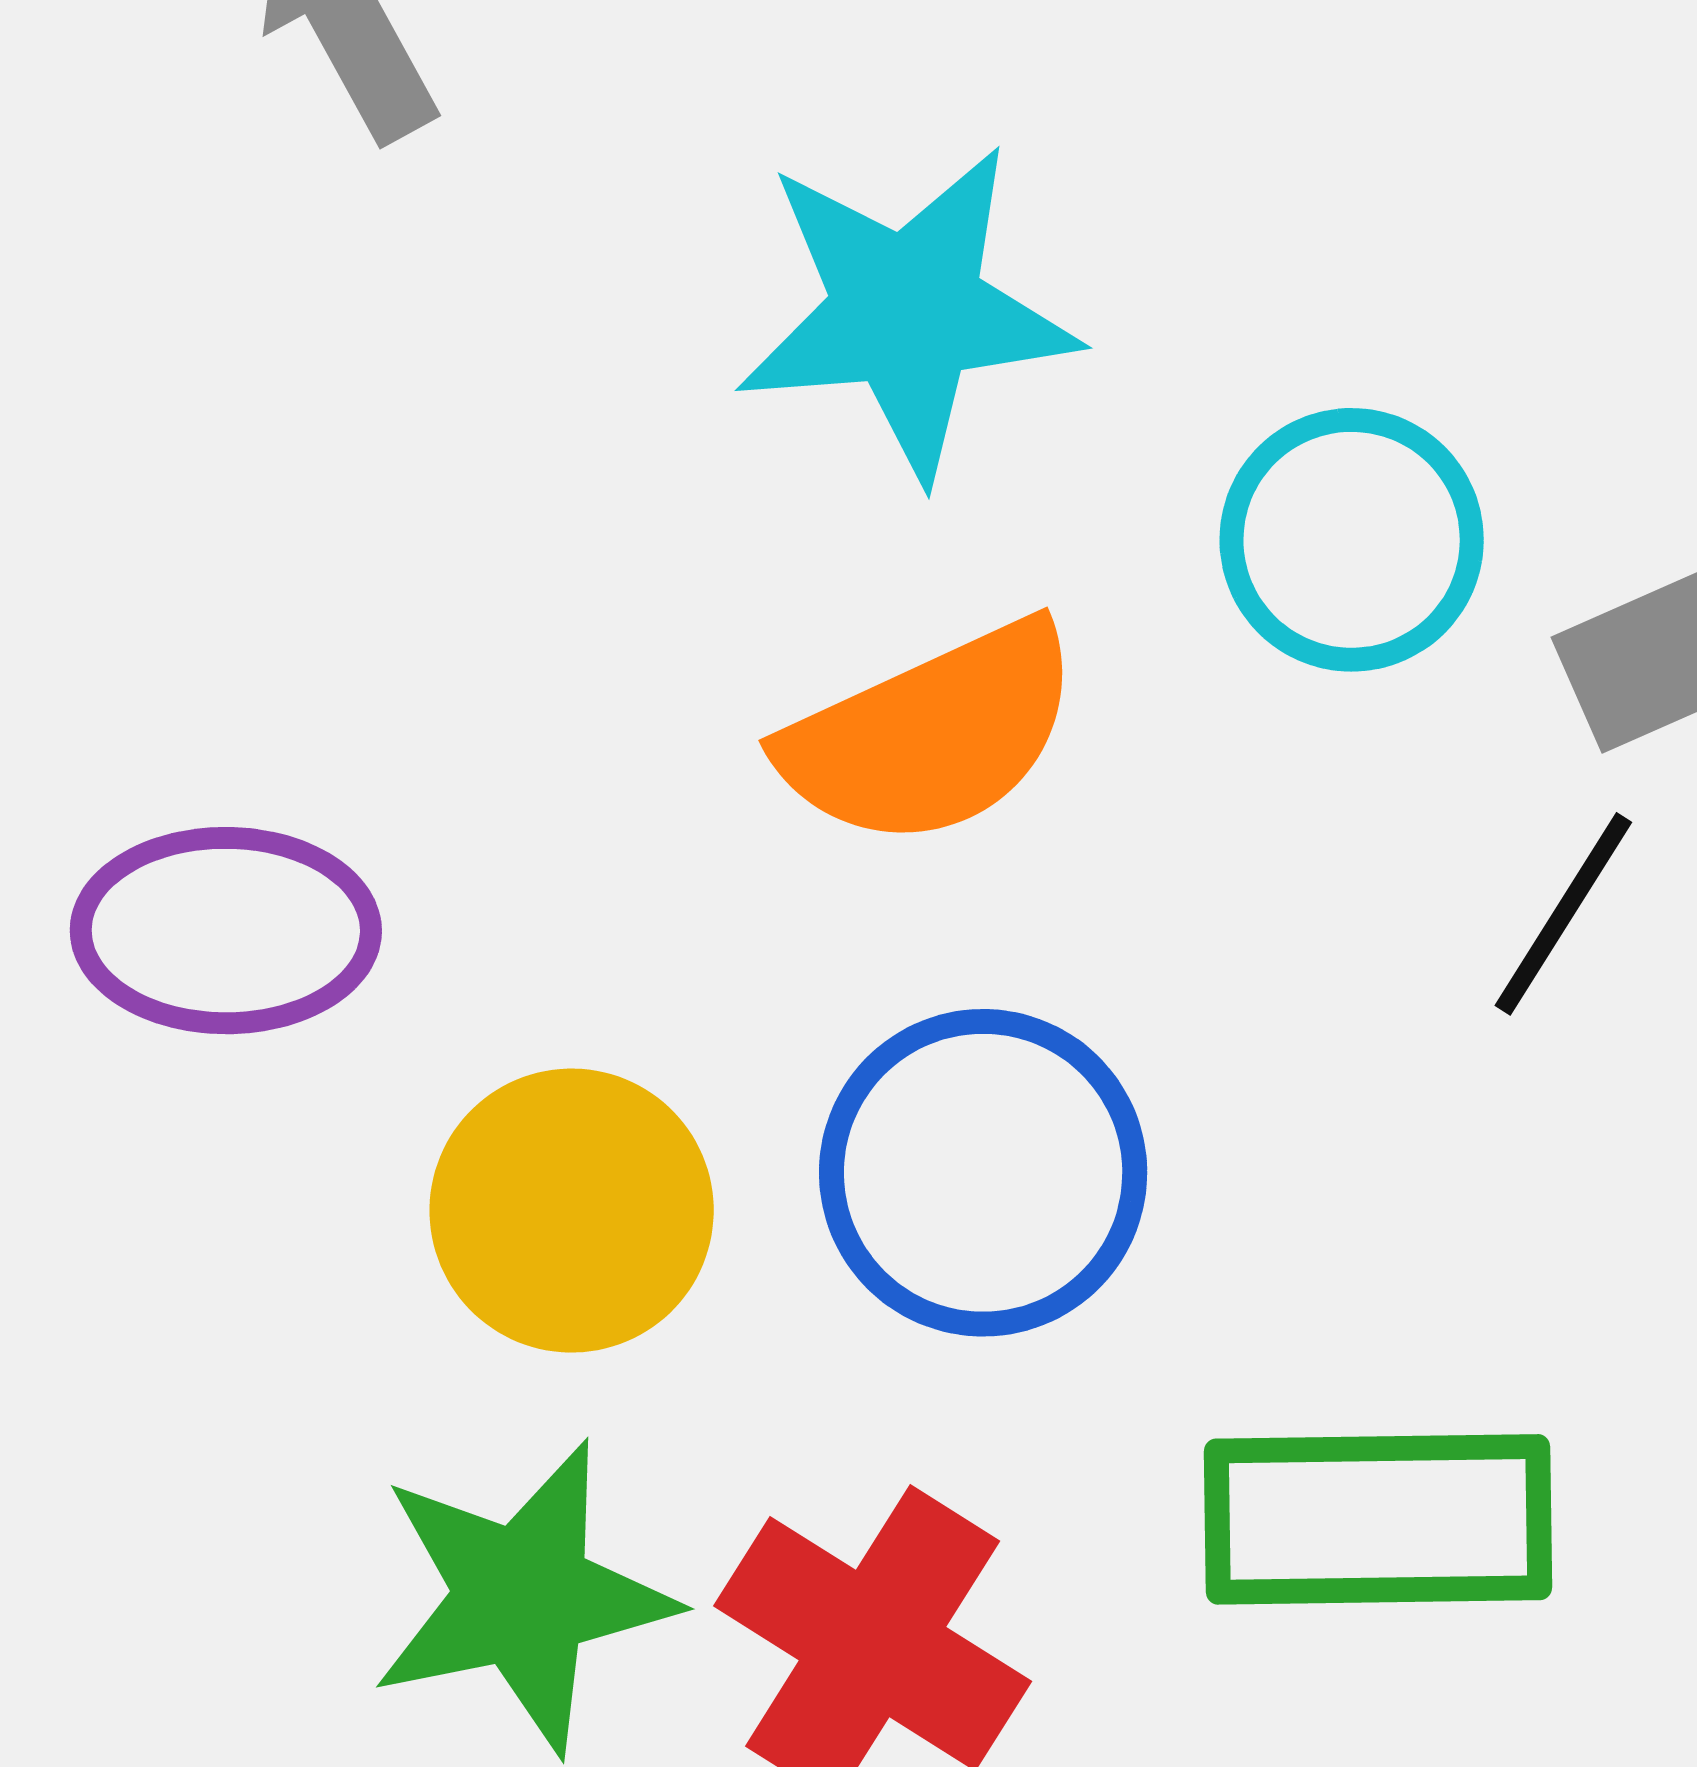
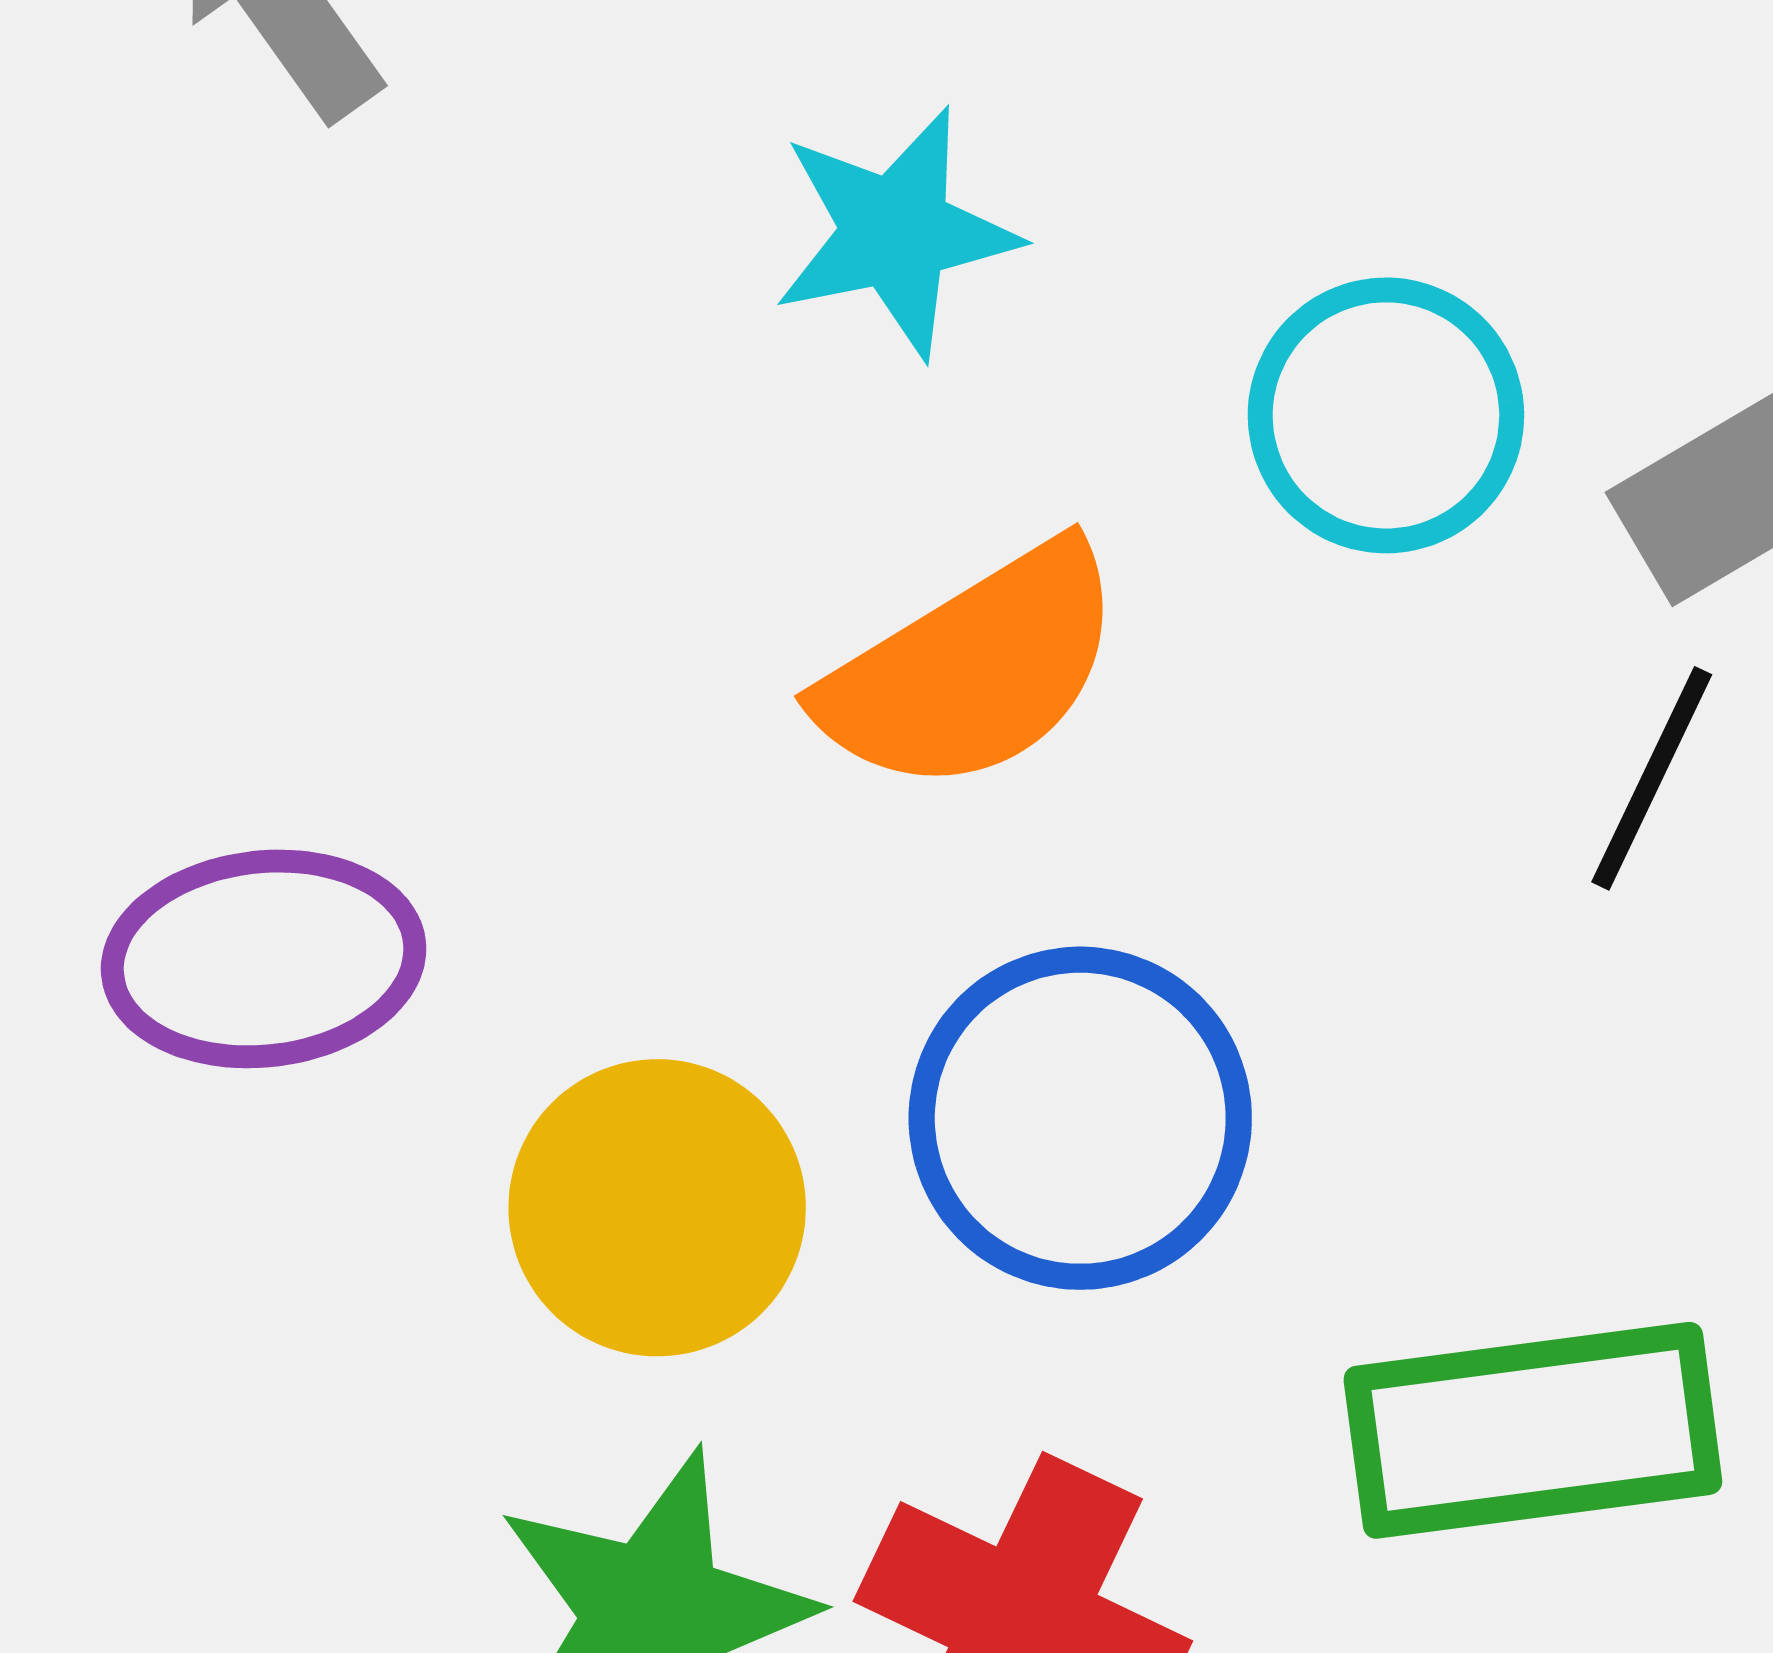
cyan star: (907, 311) -> (896, 232), size x0.7

